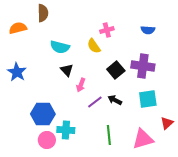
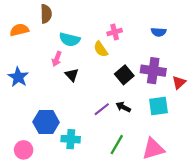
cyan semicircle: (60, 47) -> (70, 40), moved
pink arrow: (81, 85) -> (57, 59), moved
red triangle: (167, 123) -> (179, 82), moved
green line: (109, 135) -> (117, 145), turned 36
pink circle: (47, 140) -> (24, 150), moved

